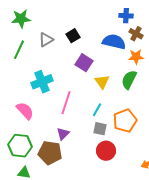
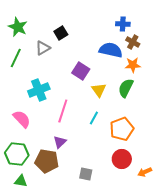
green star: (21, 19) -> (18, 27), turned 30
black square: (73, 36) -> (61, 33), moved
gray square: (100, 129) -> (86, 174), moved
red circle: (106, 151) -> (122, 159), moved

